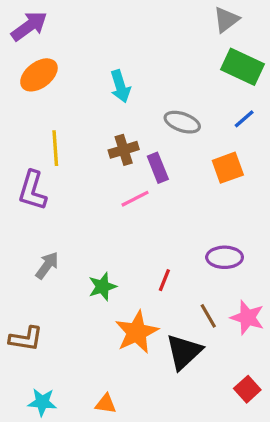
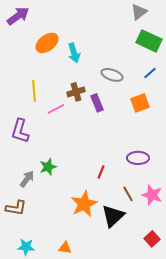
orange ellipse: (39, 75) -> (47, 43), moved
purple L-shape: (32, 191) -> (20, 131), moved
pink line: (135, 199) -> (56, 109), moved
gray arrow: (47, 265) -> (27, 179), moved
green star: (102, 287) -> (48, 167), moved

